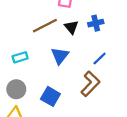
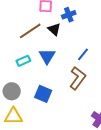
blue cross: (96, 23) -> (69, 15), moved
cyan rectangle: (20, 57) -> (23, 61), moved

